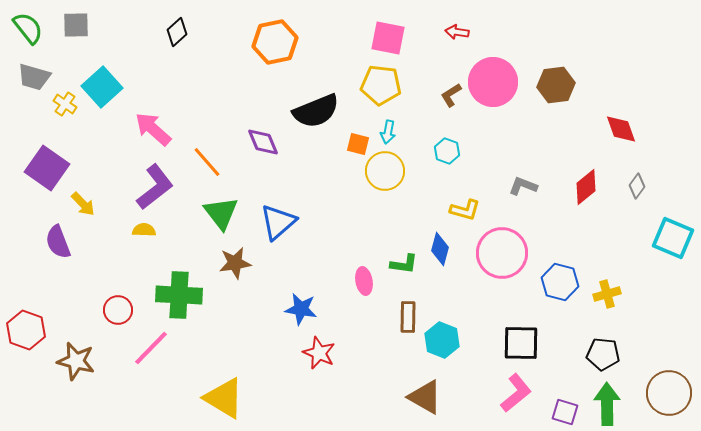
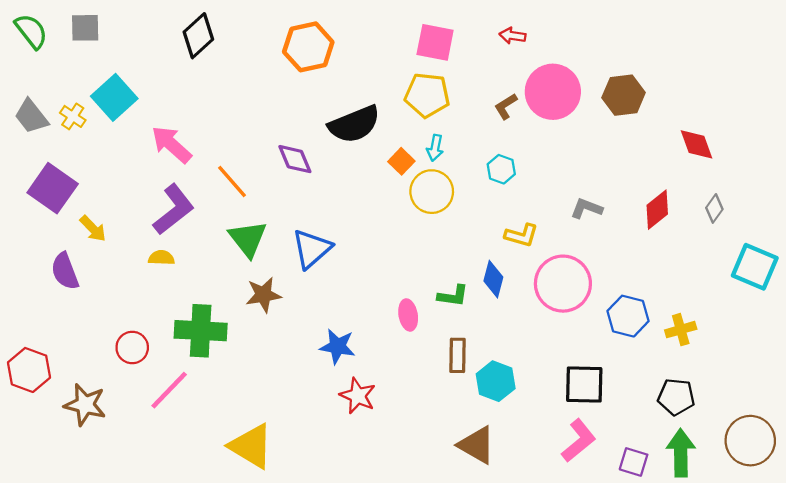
black diamond: (177, 32) -> (198, 36), size x1.4
gray trapezoid: (34, 77) -> (31, 116), moved, turned 36
orange square: (358, 144) -> (401, 161), turned 30

